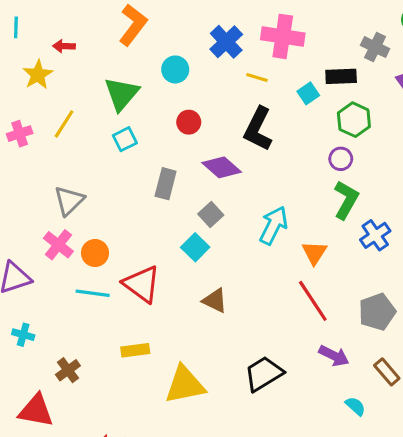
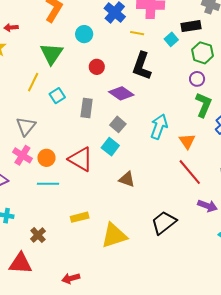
yellow line: (64, 124) -> (33, 82), moved
cyan square: (125, 139) -> (57, 96), moved
red triangle: (142, 284) -> (81, 159), moved

